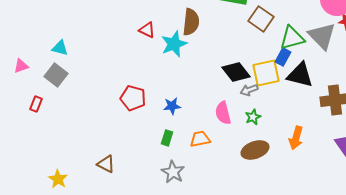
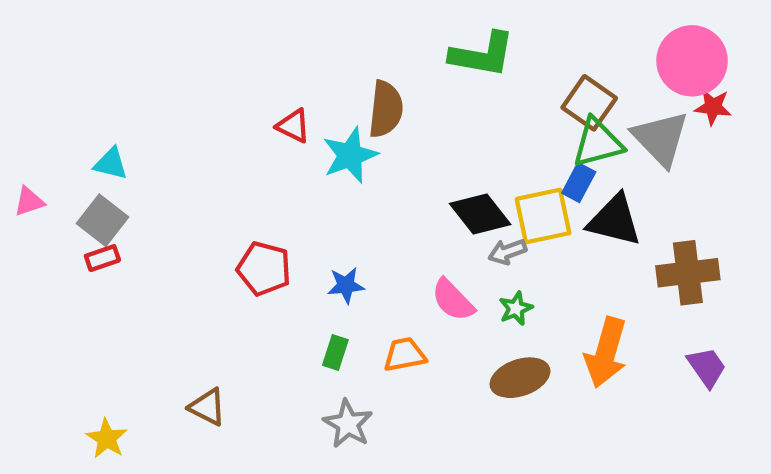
brown square: (261, 19) -> (589, 103), moved
red rectangle: (36, 104) -> (102, 258), moved, turned 49
pink semicircle: (223, 113) -> (453, 300), turned -30
orange arrow: (296, 138) -> (606, 352), size x1.4

